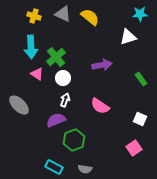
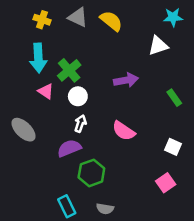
cyan rectangle: (54, 167) -> (67, 206), turned 36

